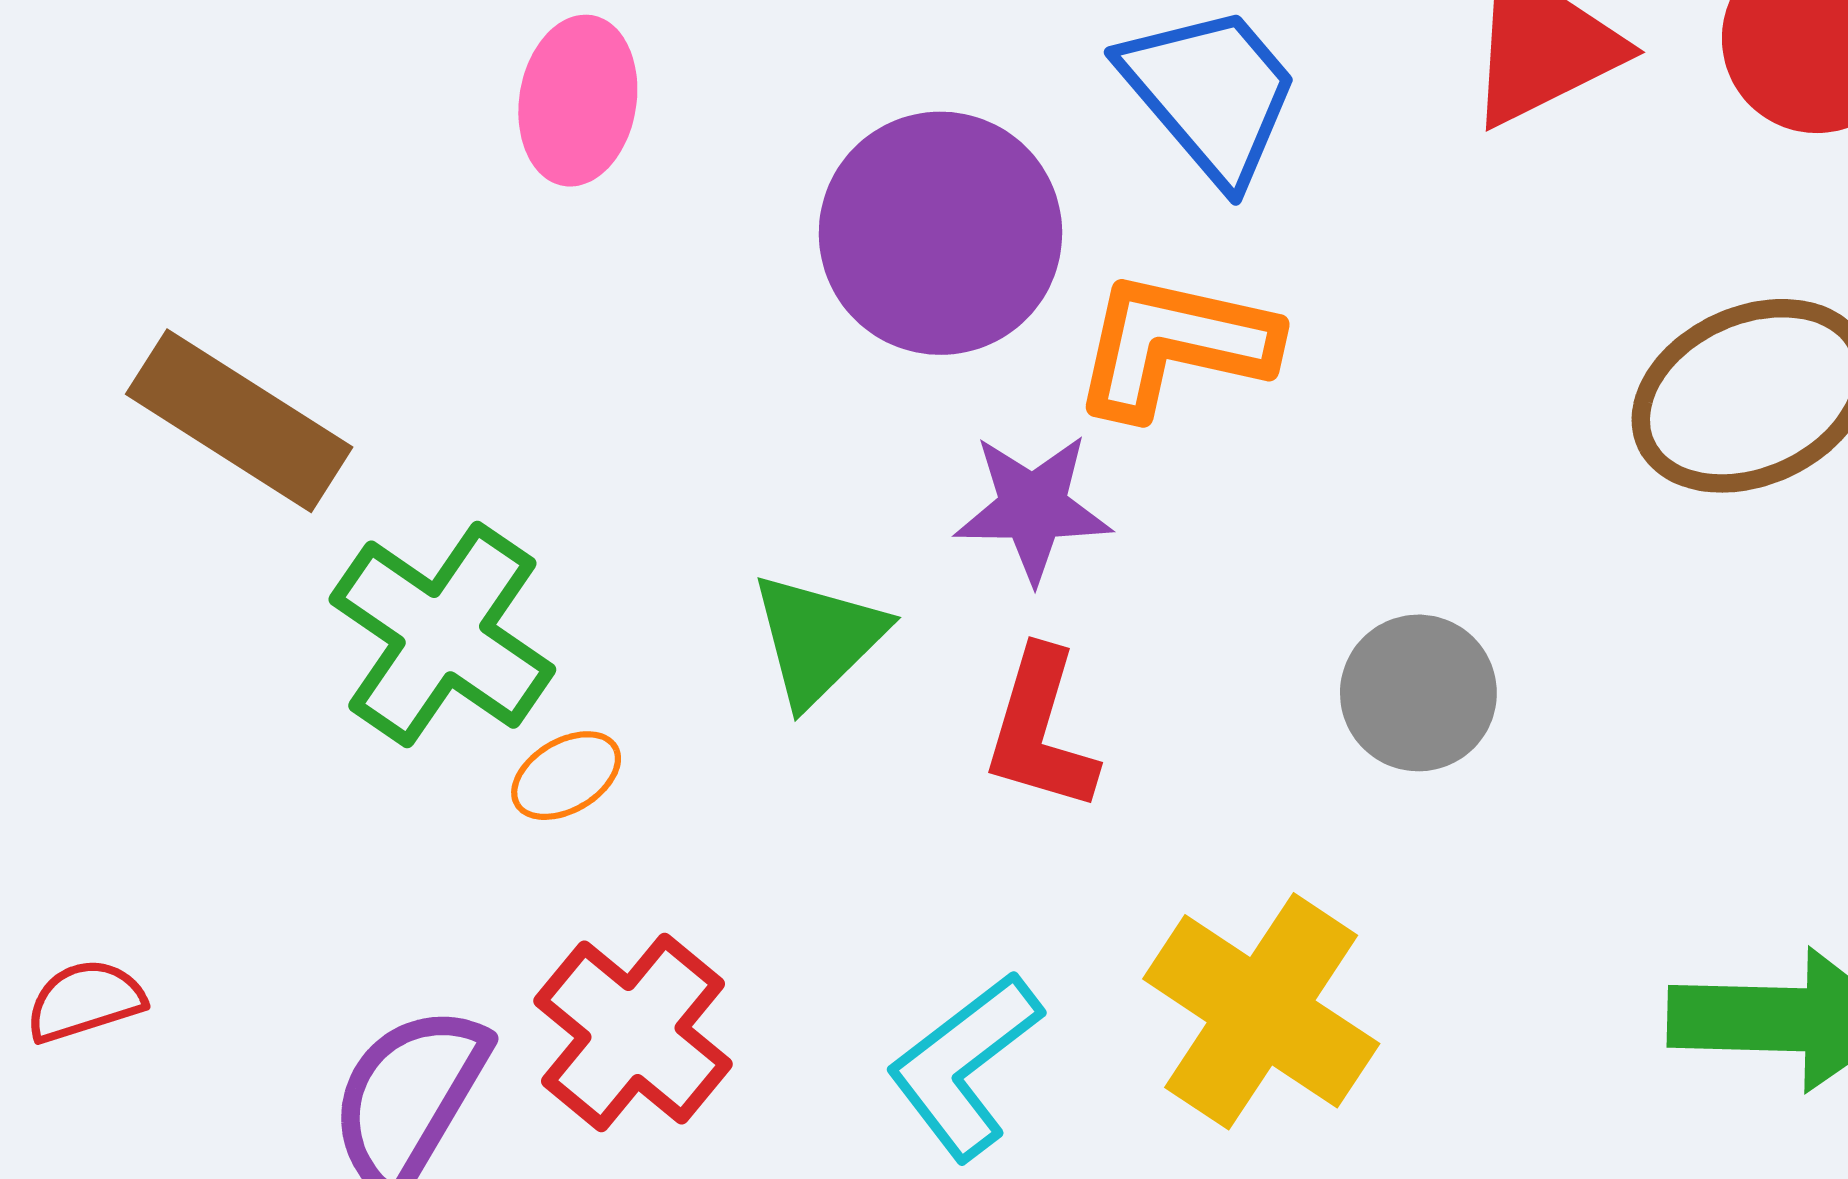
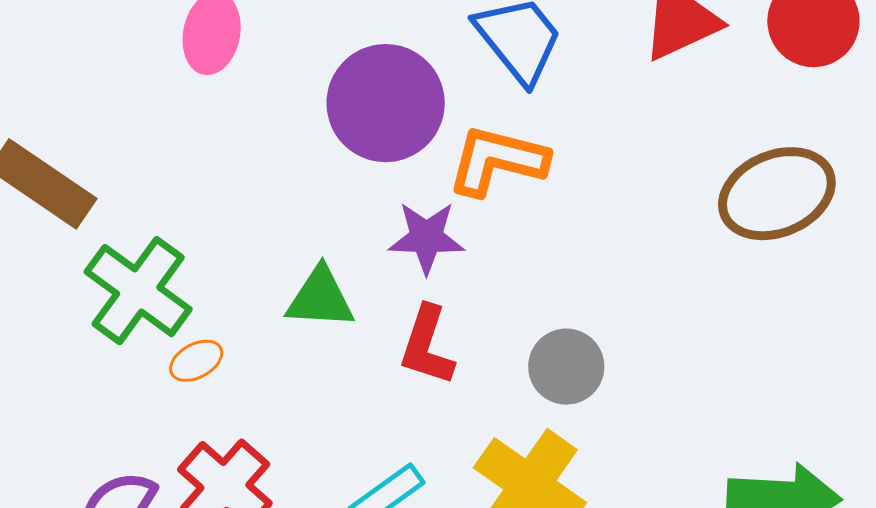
green triangle: (818, 639) -> (320, 298), turned 46
gray circle: (1418, 693) -> (566, 367), moved

